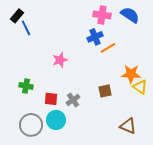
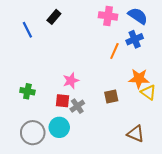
black rectangle: (17, 16) -> (54, 17), moved
blue cross: (95, 37) -> (135, 39), moved
orange line: (108, 48) -> (114, 51), turned -35
pink star: (60, 60) -> (71, 81), moved
red square: (51, 99) -> (62, 101), moved

